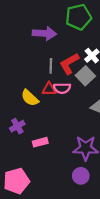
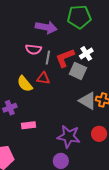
gray square: (85, 76) -> (78, 71), turned -30
pink semicircle: (62, 88) -> (33, 49), moved

